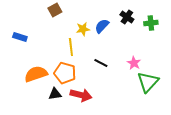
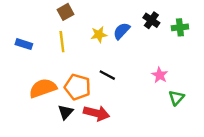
yellow line: (71, 47) -> (62, 42), moved
black line: (101, 63) -> (107, 75), moved
green triangle: (148, 82) -> (176, 98), size x0.6
black triangle: (55, 94) -> (66, 112), turned -40

